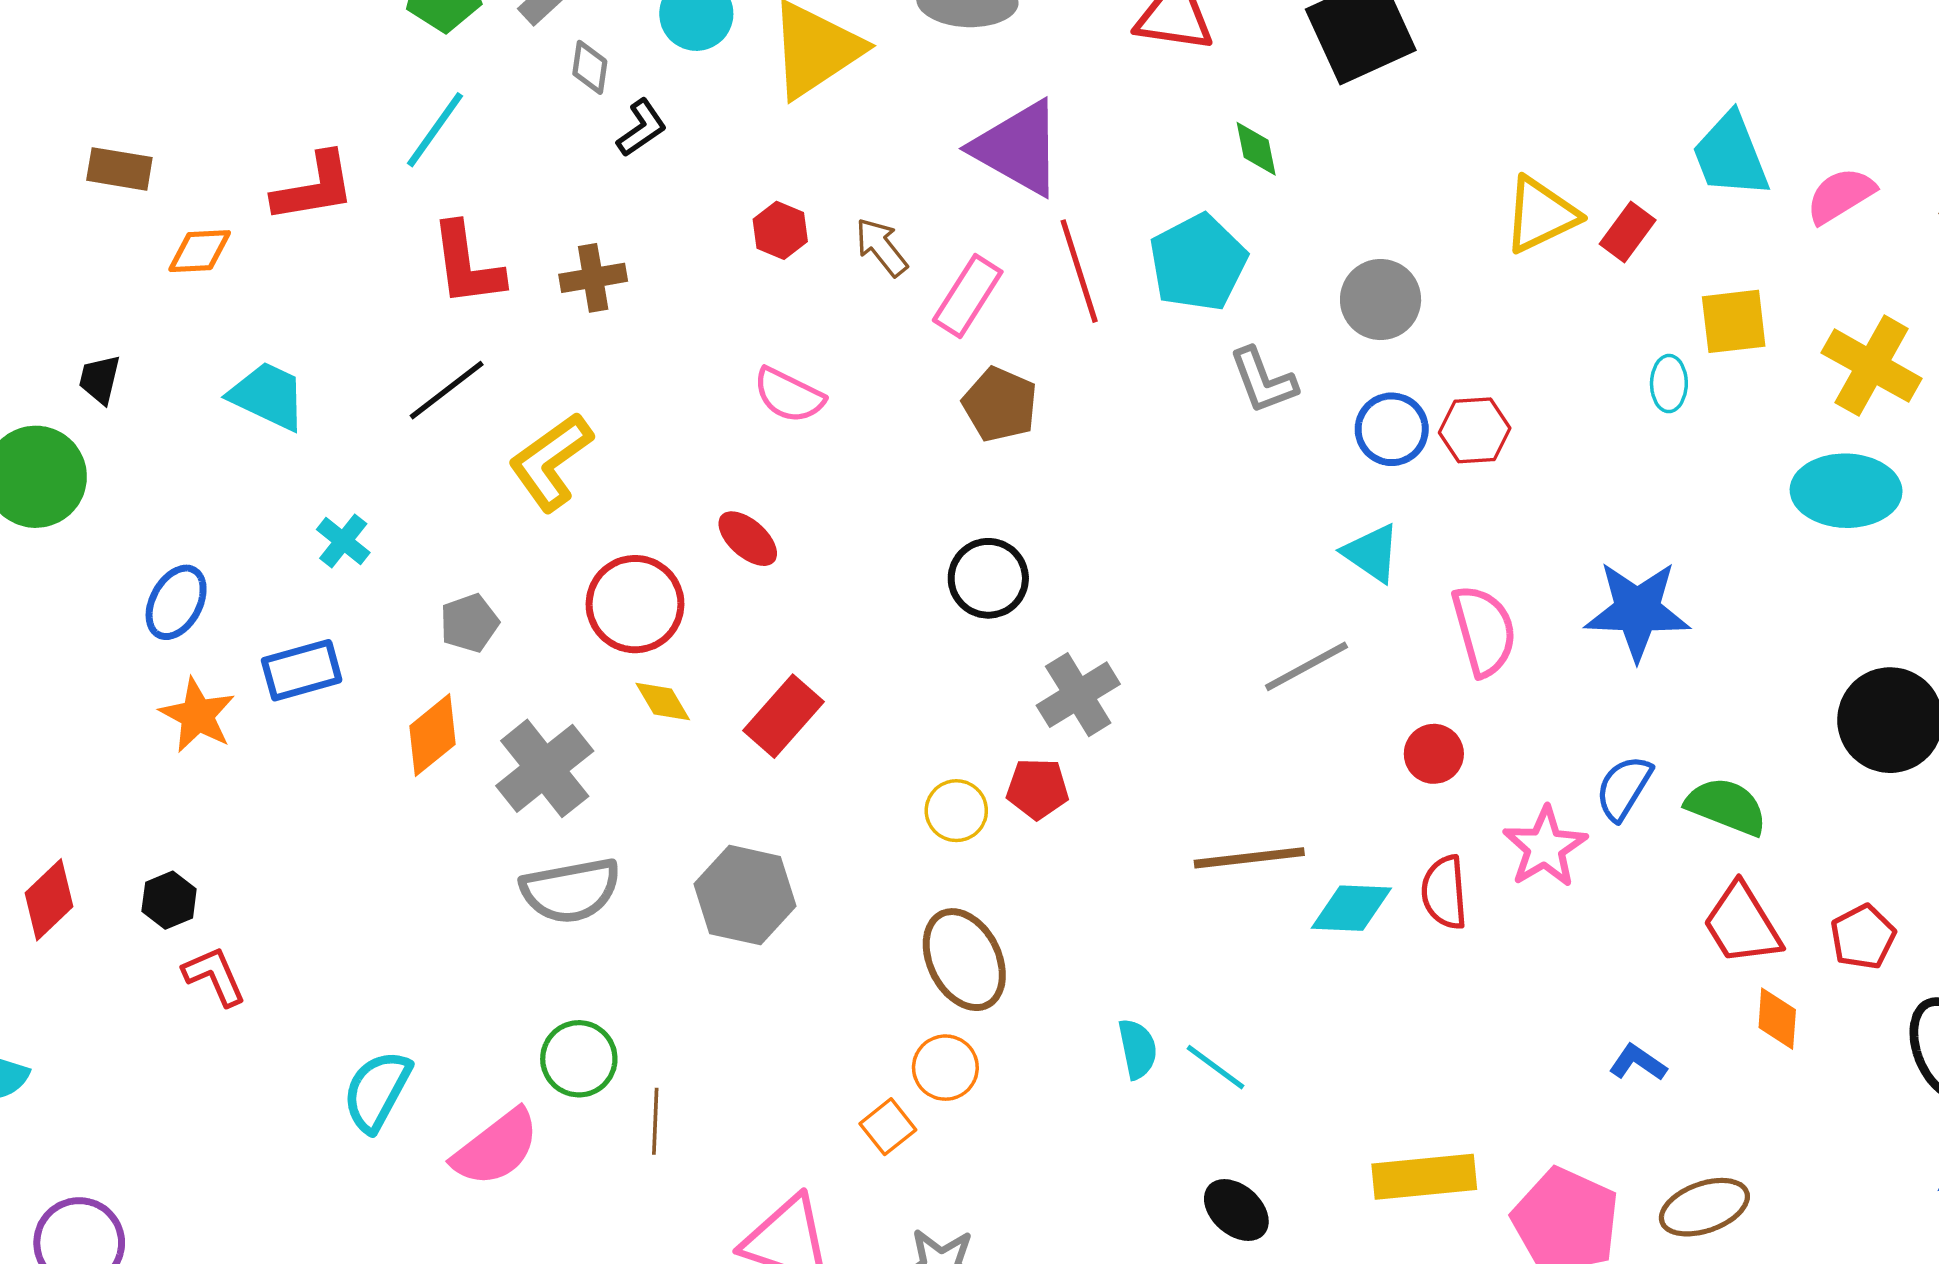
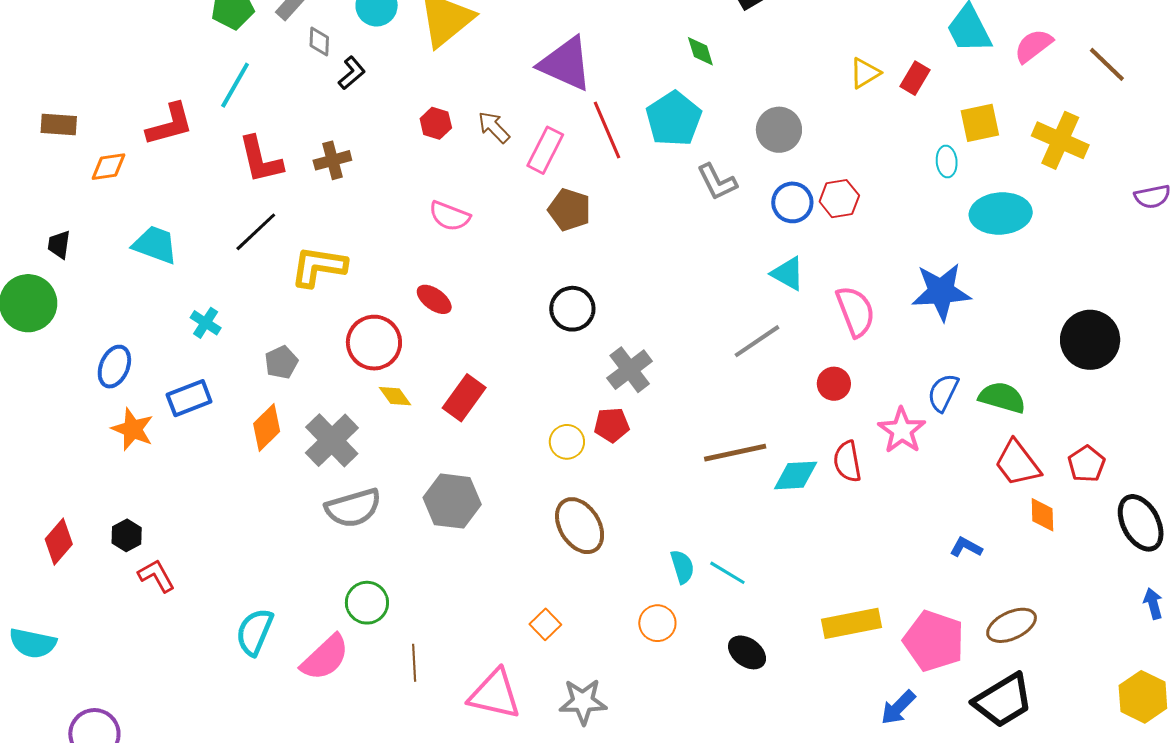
yellow triangle: (1541, 215) -> (865, 73), size x0.7
yellow L-shape: (551, 462) -> (319, 267), turned 50
cyan ellipse: (1846, 491) -> (1001, 213), moved
orange circle: (945, 1068) -> (657, 623), moved
brown line: (655, 1121) -> (414, 663), moved

